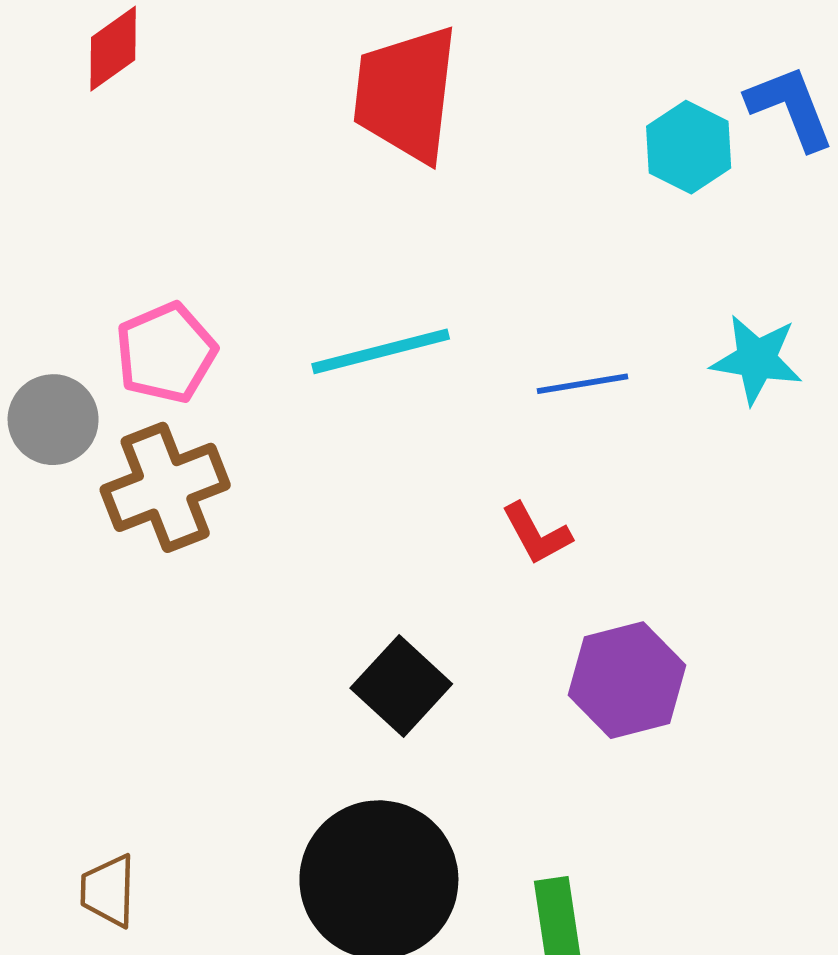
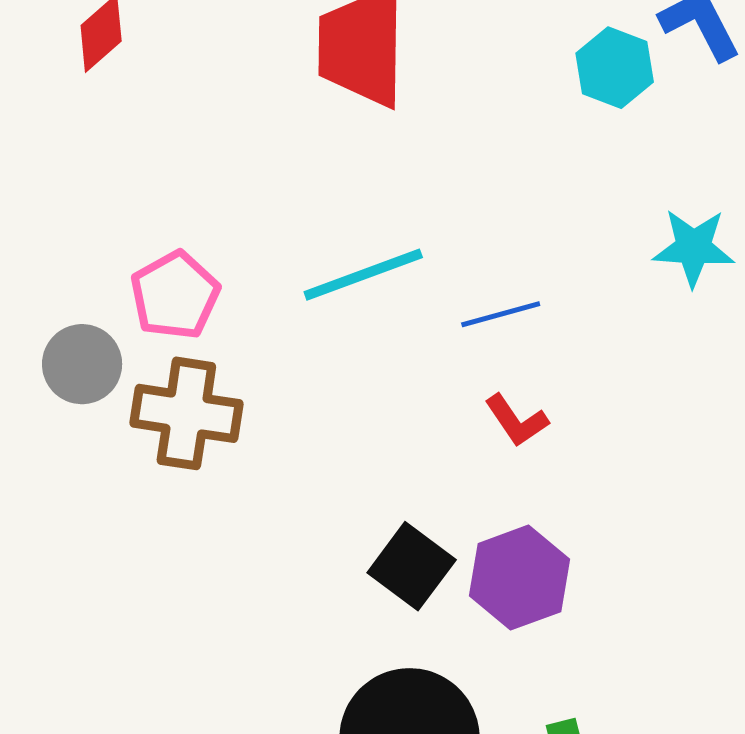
blue line: (582, 384) -> (501, 314), moved
brown cross: (165, 487) -> (186, 413), turned 36
purple hexagon: (627, 680) -> (519, 578), moved

